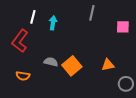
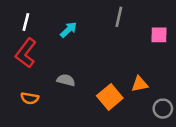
white line: (33, 17) -> (26, 22), moved
cyan arrow: (53, 23) -> (68, 30), turned 40
orange square: (72, 66) -> (110, 97), moved

